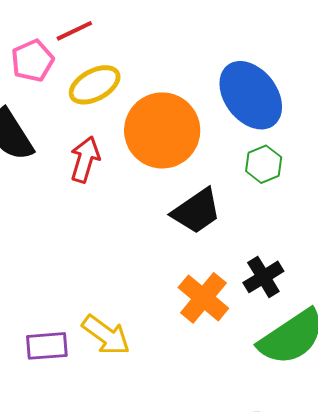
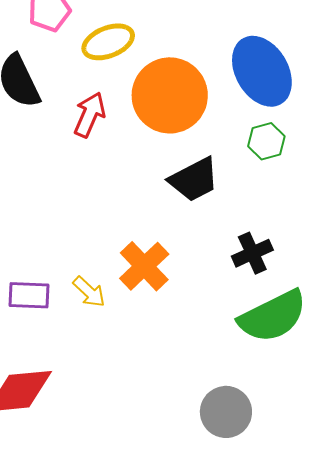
orange cross: (203, 298) -> (144, 266), moved
yellow arrow: (106, 335) -> (89, 292), size x0.7

